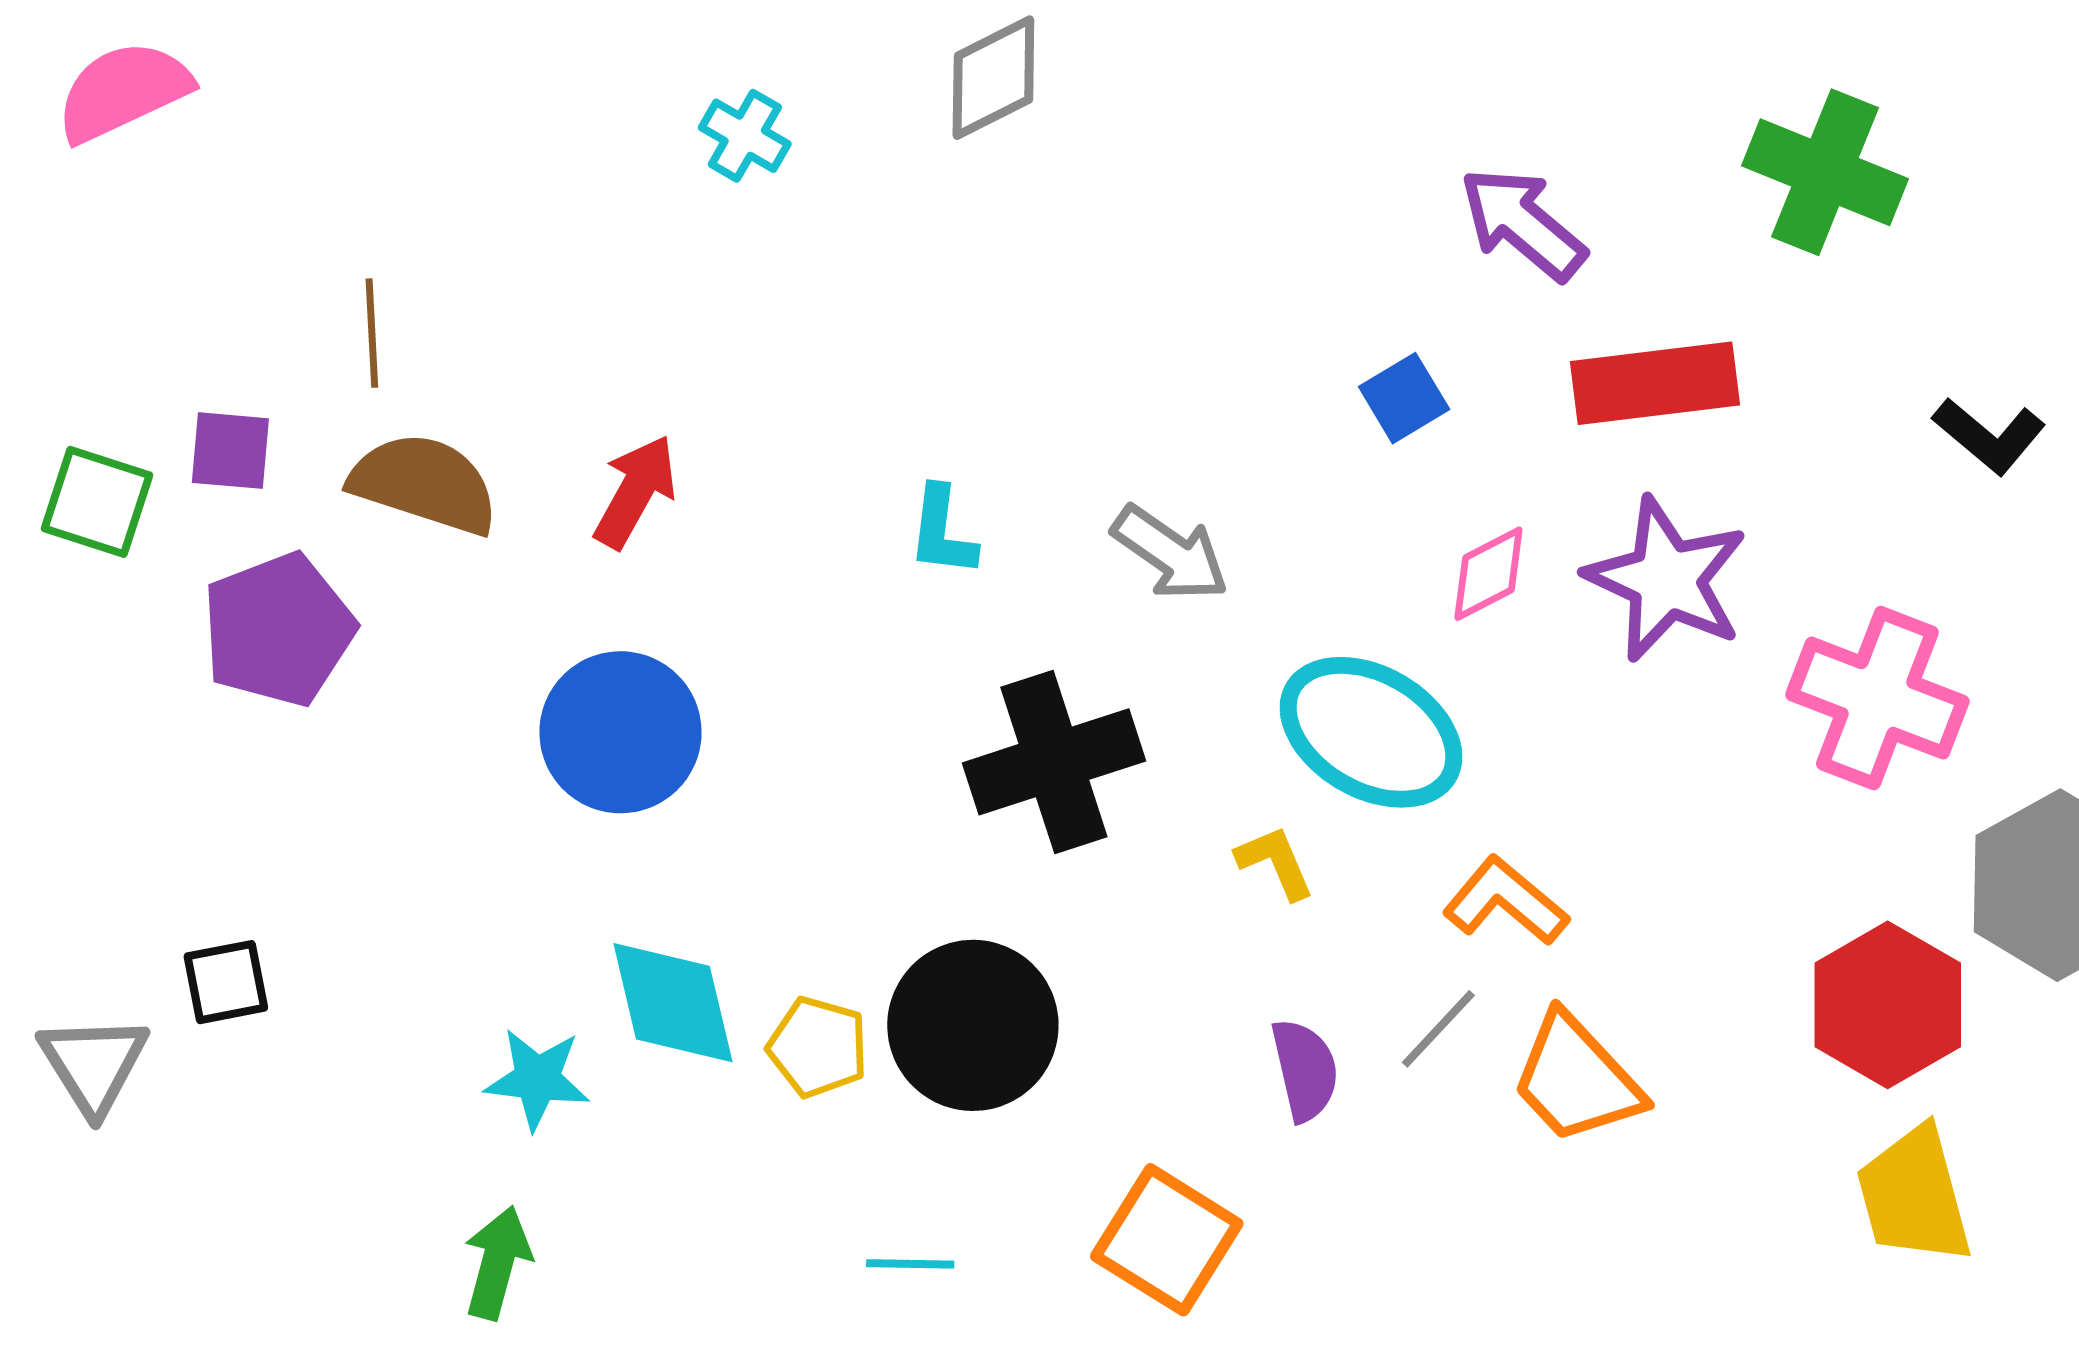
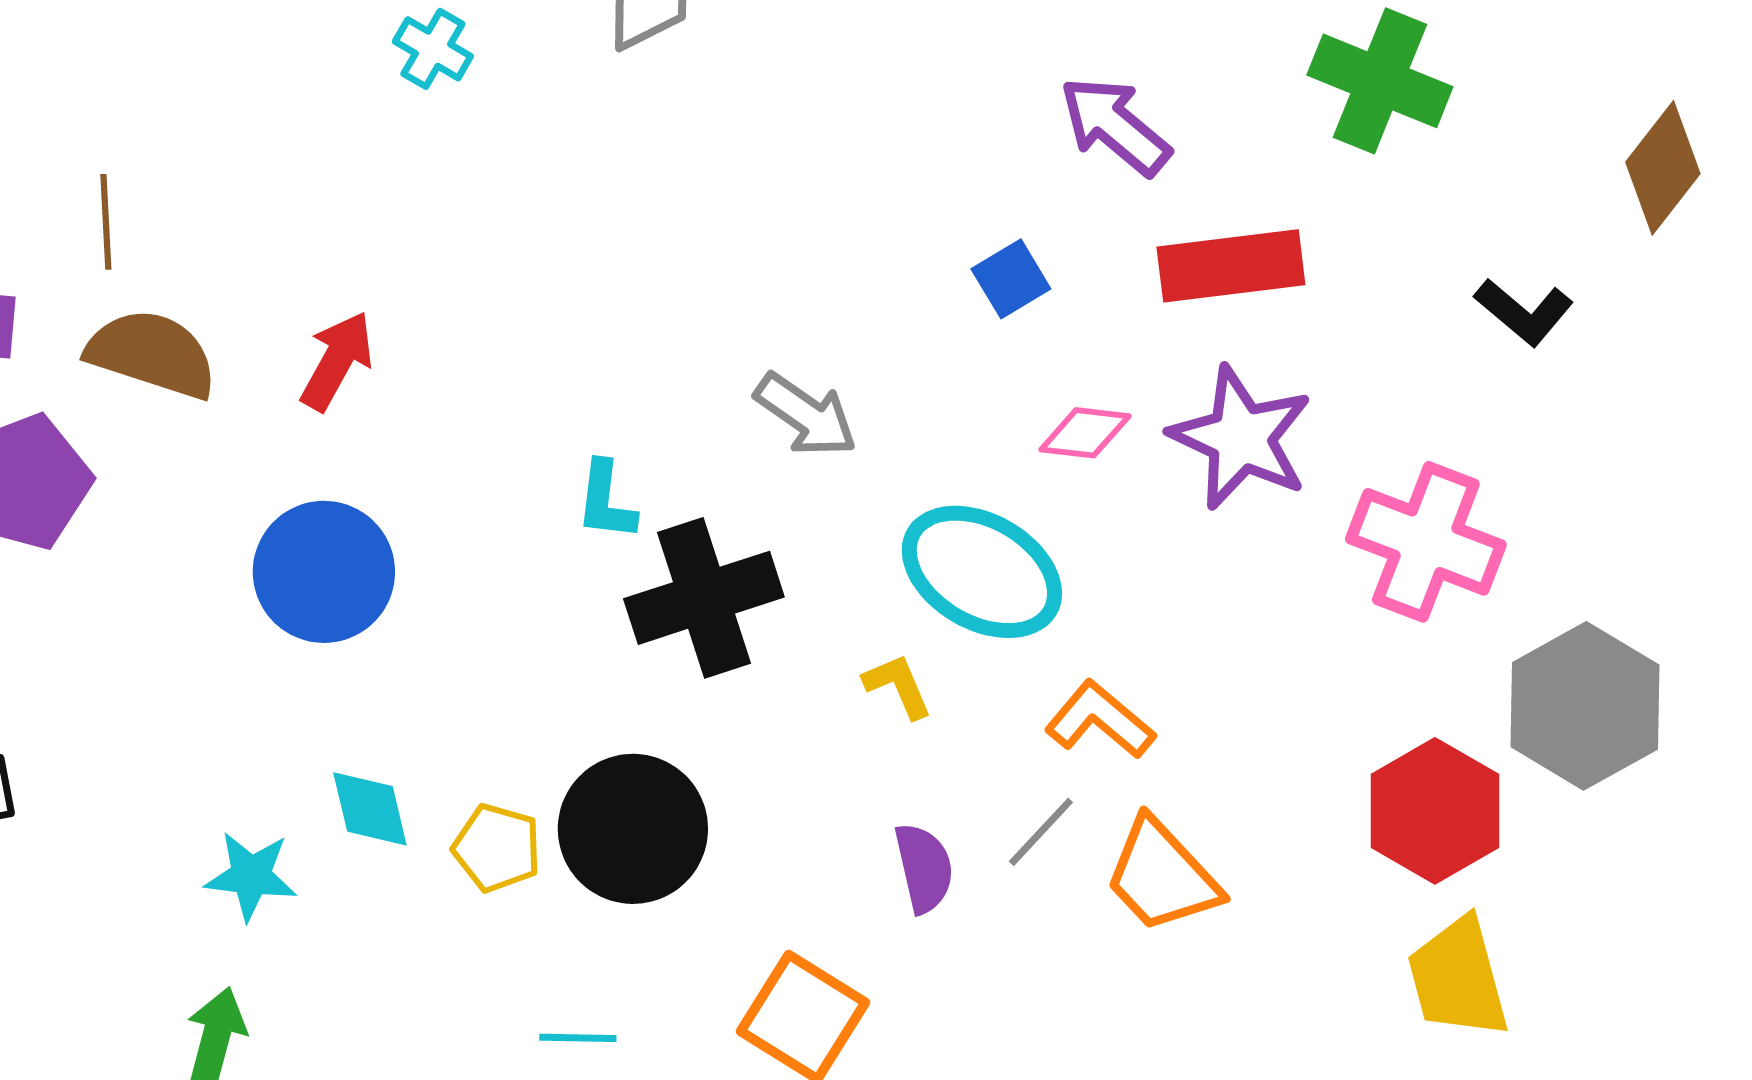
cyan L-shape: (942, 532) -> (606, 501), moved
pink diamond: (1488, 574) -> (1085, 433), turned 34
cyan diamond: (673, 1003) -> (370, 809), size x0.7

